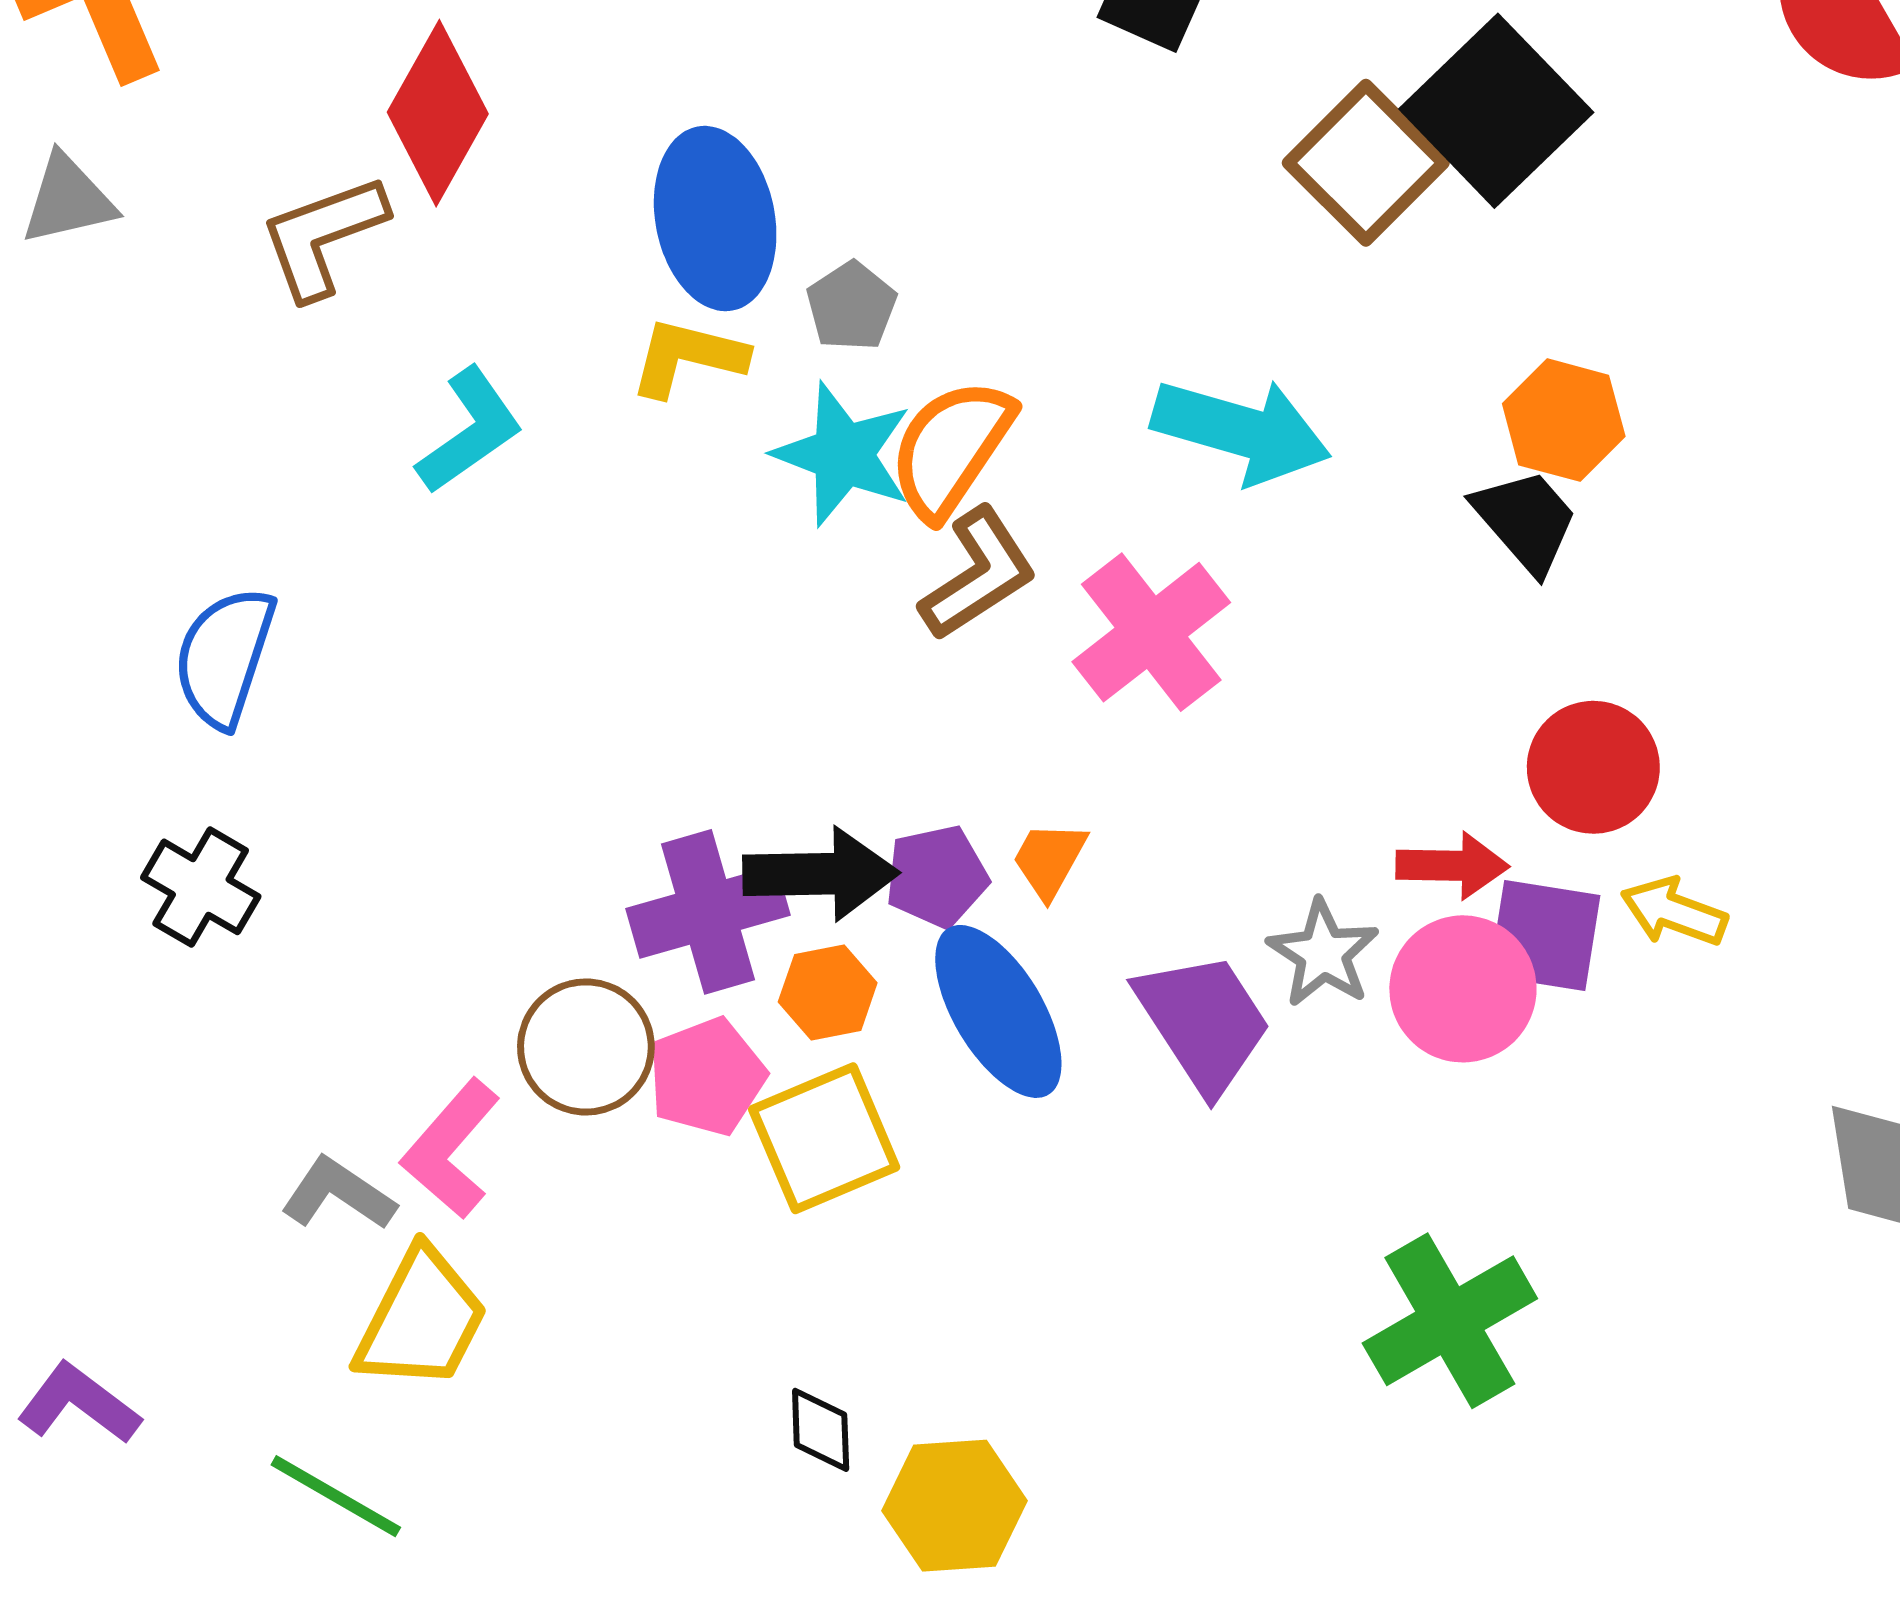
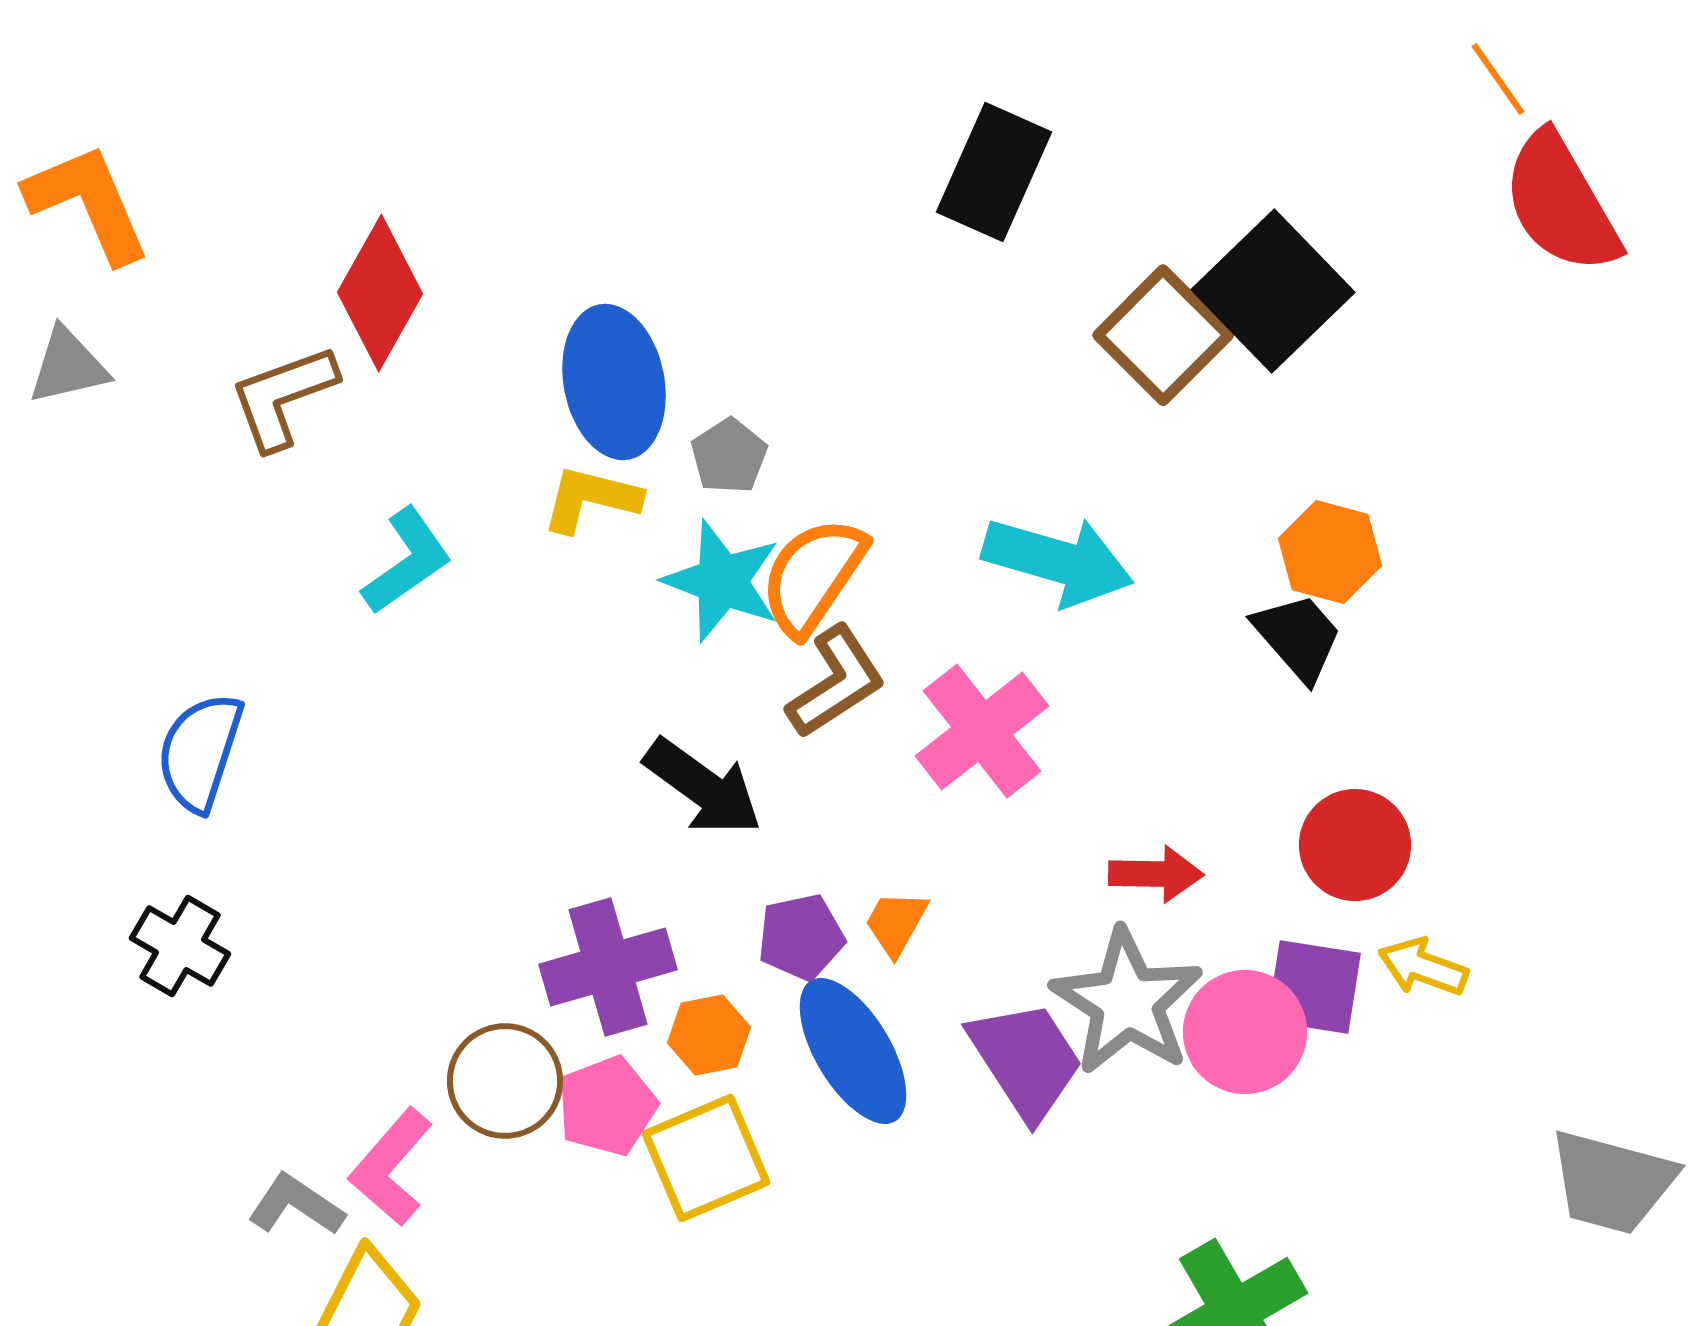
red arrow: (1452, 866) -> (1156, 874), moved
black arrow: (821, 874) -> (703, 787), moved, turned 37
gray star: (1323, 953) -> (1127, 1002), size x1.6

